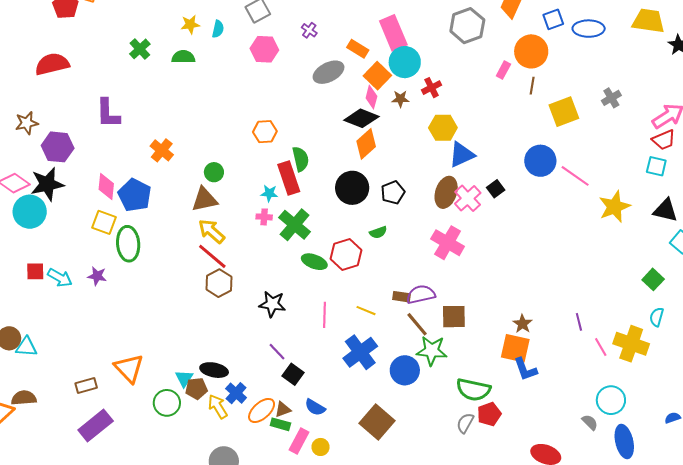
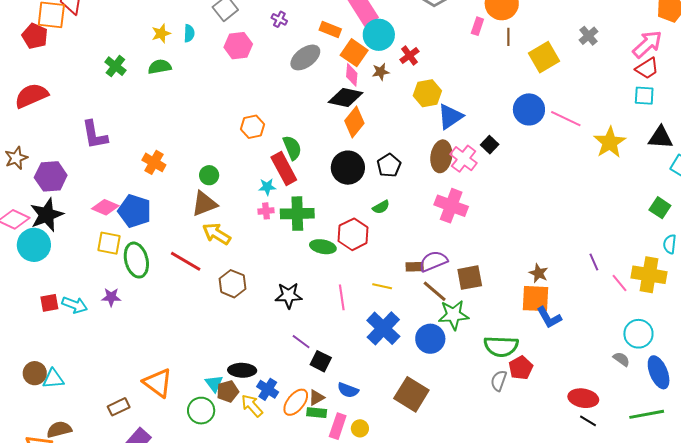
pink diamond: (106, 186) -> (105, 207), turned -64
green cross: (295, 225) -> (297, 214), turned -32
red line: (212, 256) -> (186, 261), moved

